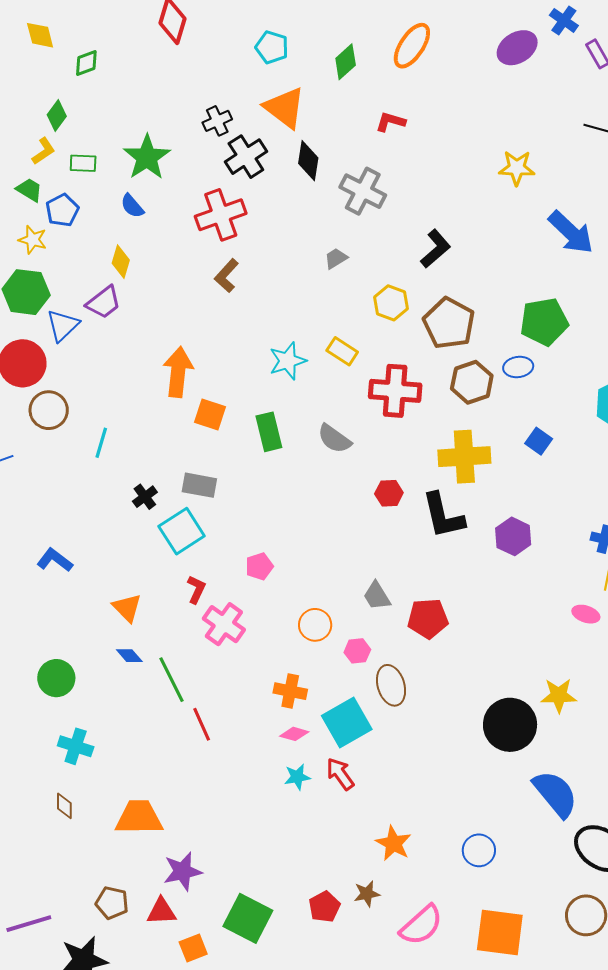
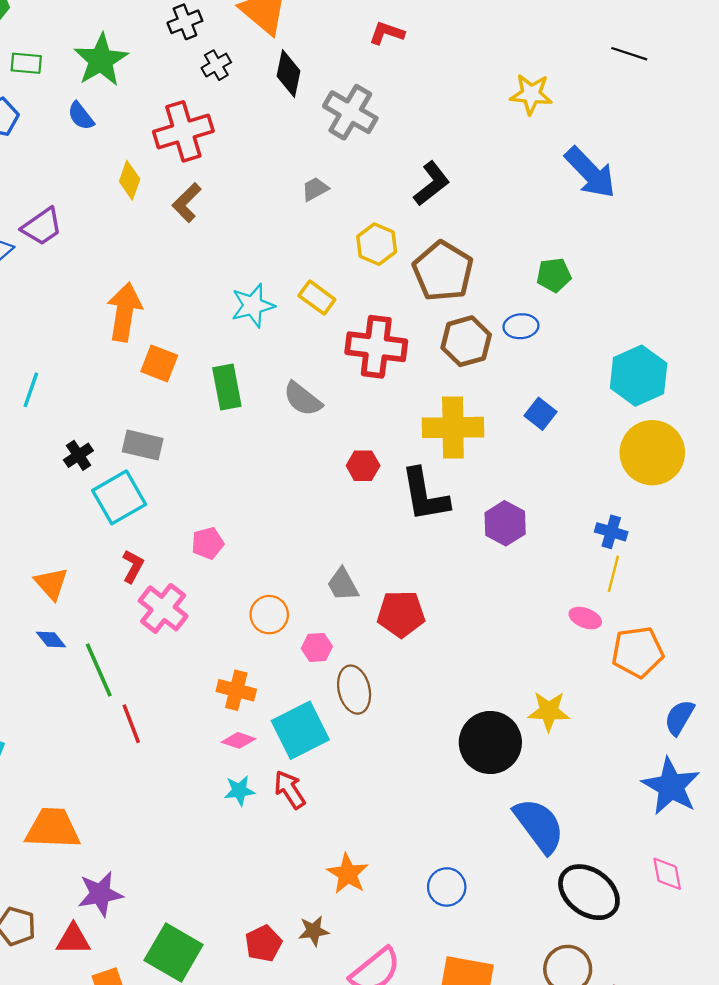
black cross: (246, 157) -> (216, 65), size x0.6
yellow diamond: (121, 262) -> (130, 180), moved
green pentagon: (544, 322) -> (554, 275), size x0.6

